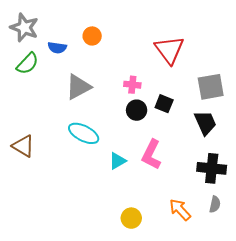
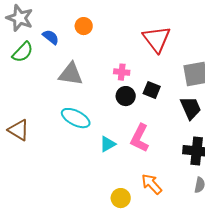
blue semicircle: (57, 48) -> (51, 37), turned -150
gray triangle: (78, 87) -> (71, 74), turned 36
orange arrow: (180, 210) -> (152, 184), moved

